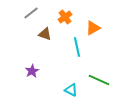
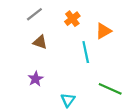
brown triangle: (45, 34) -> (40, 42), moved
cyan triangle: (71, 90) -> (68, 100), moved, turned 40

